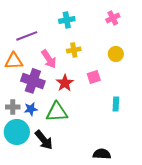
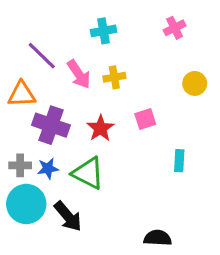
purple line: (27, 36) -> (42, 56), turned 65
yellow circle: (116, 54) -> (195, 83), moved
pink arrow: (49, 59) -> (79, 74), moved
green triangle: (57, 112) -> (88, 173), turned 30

